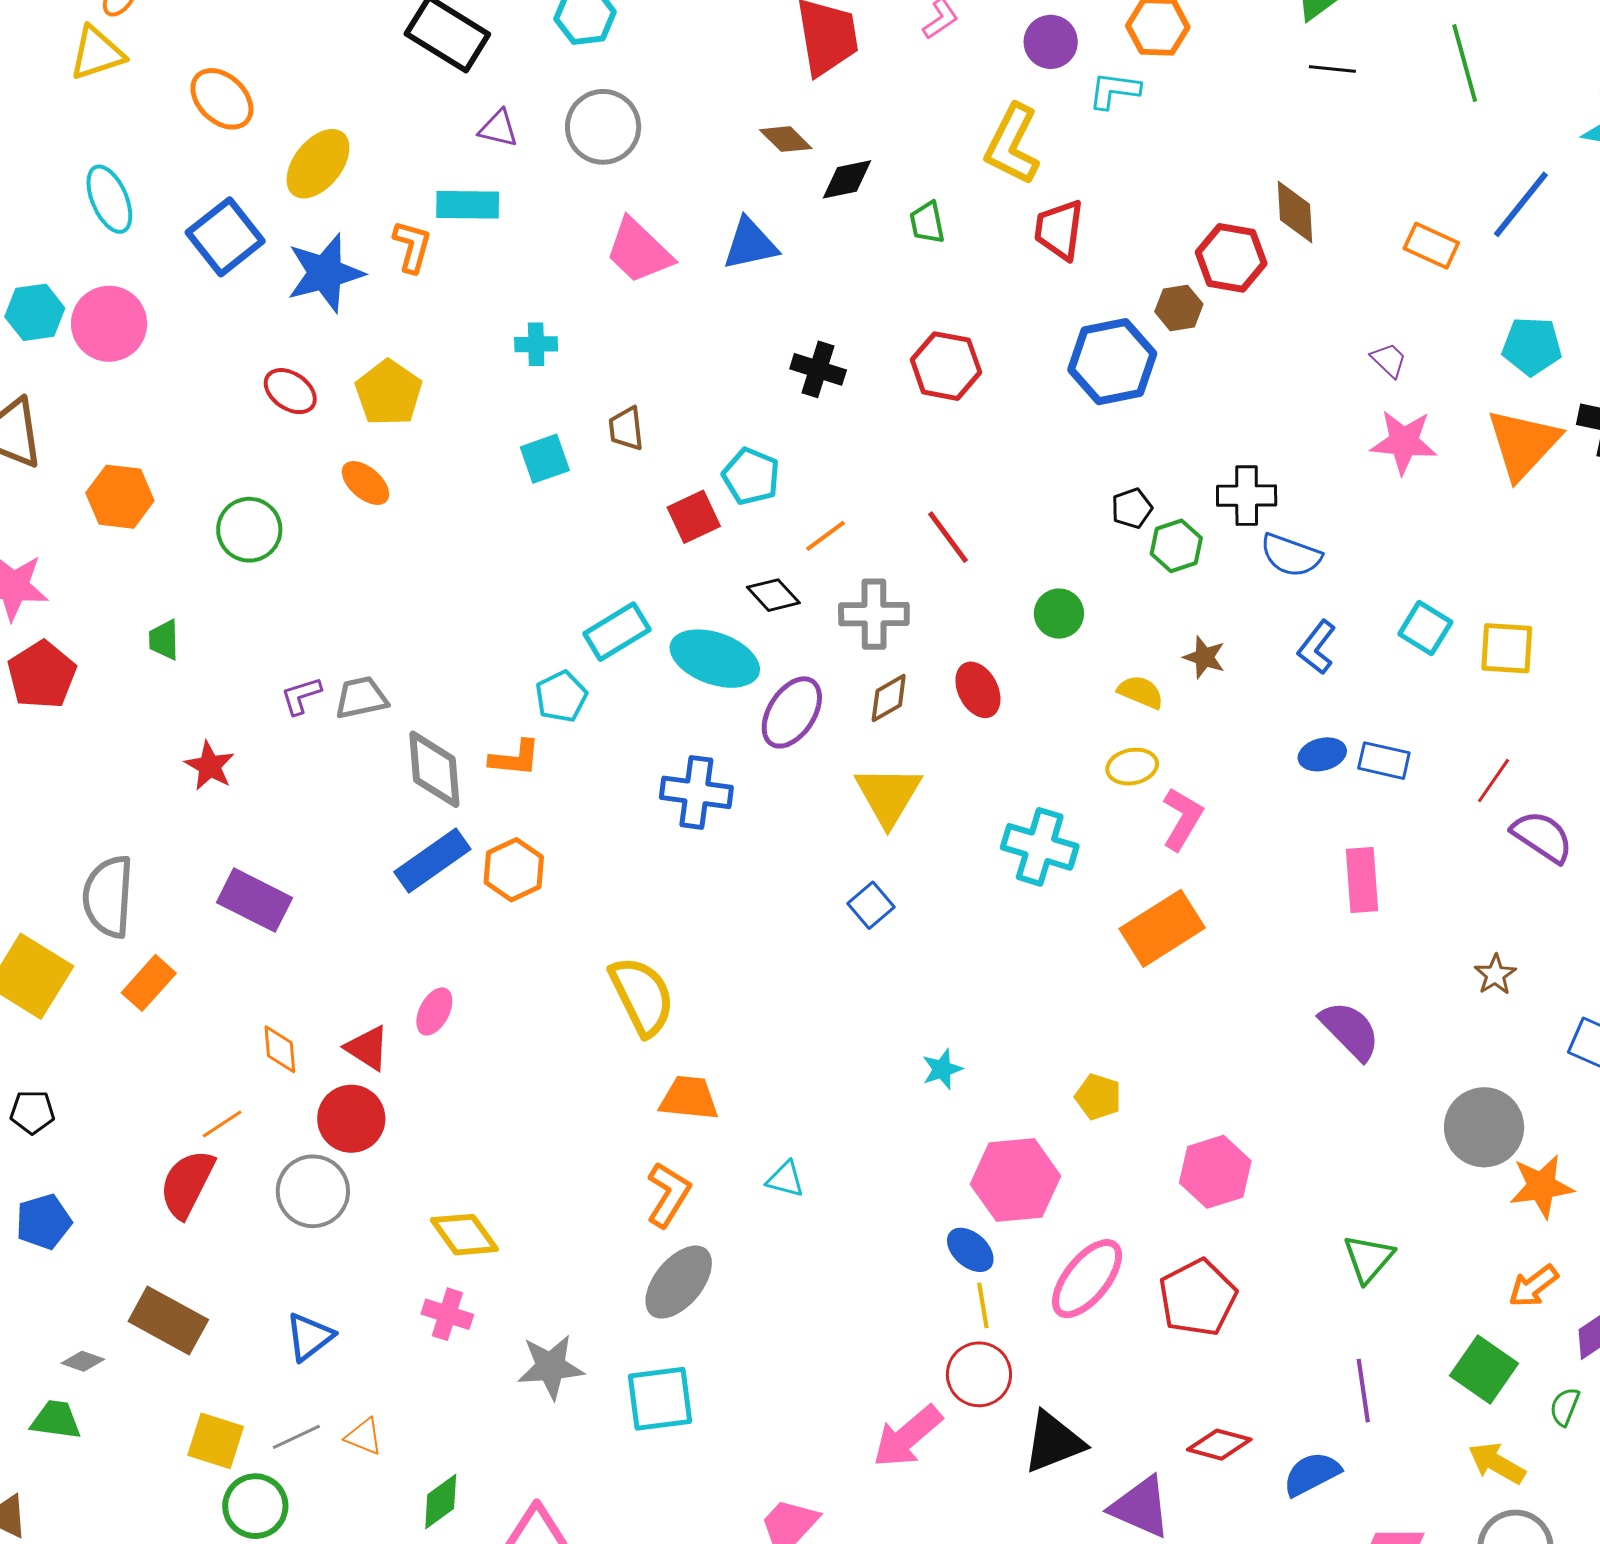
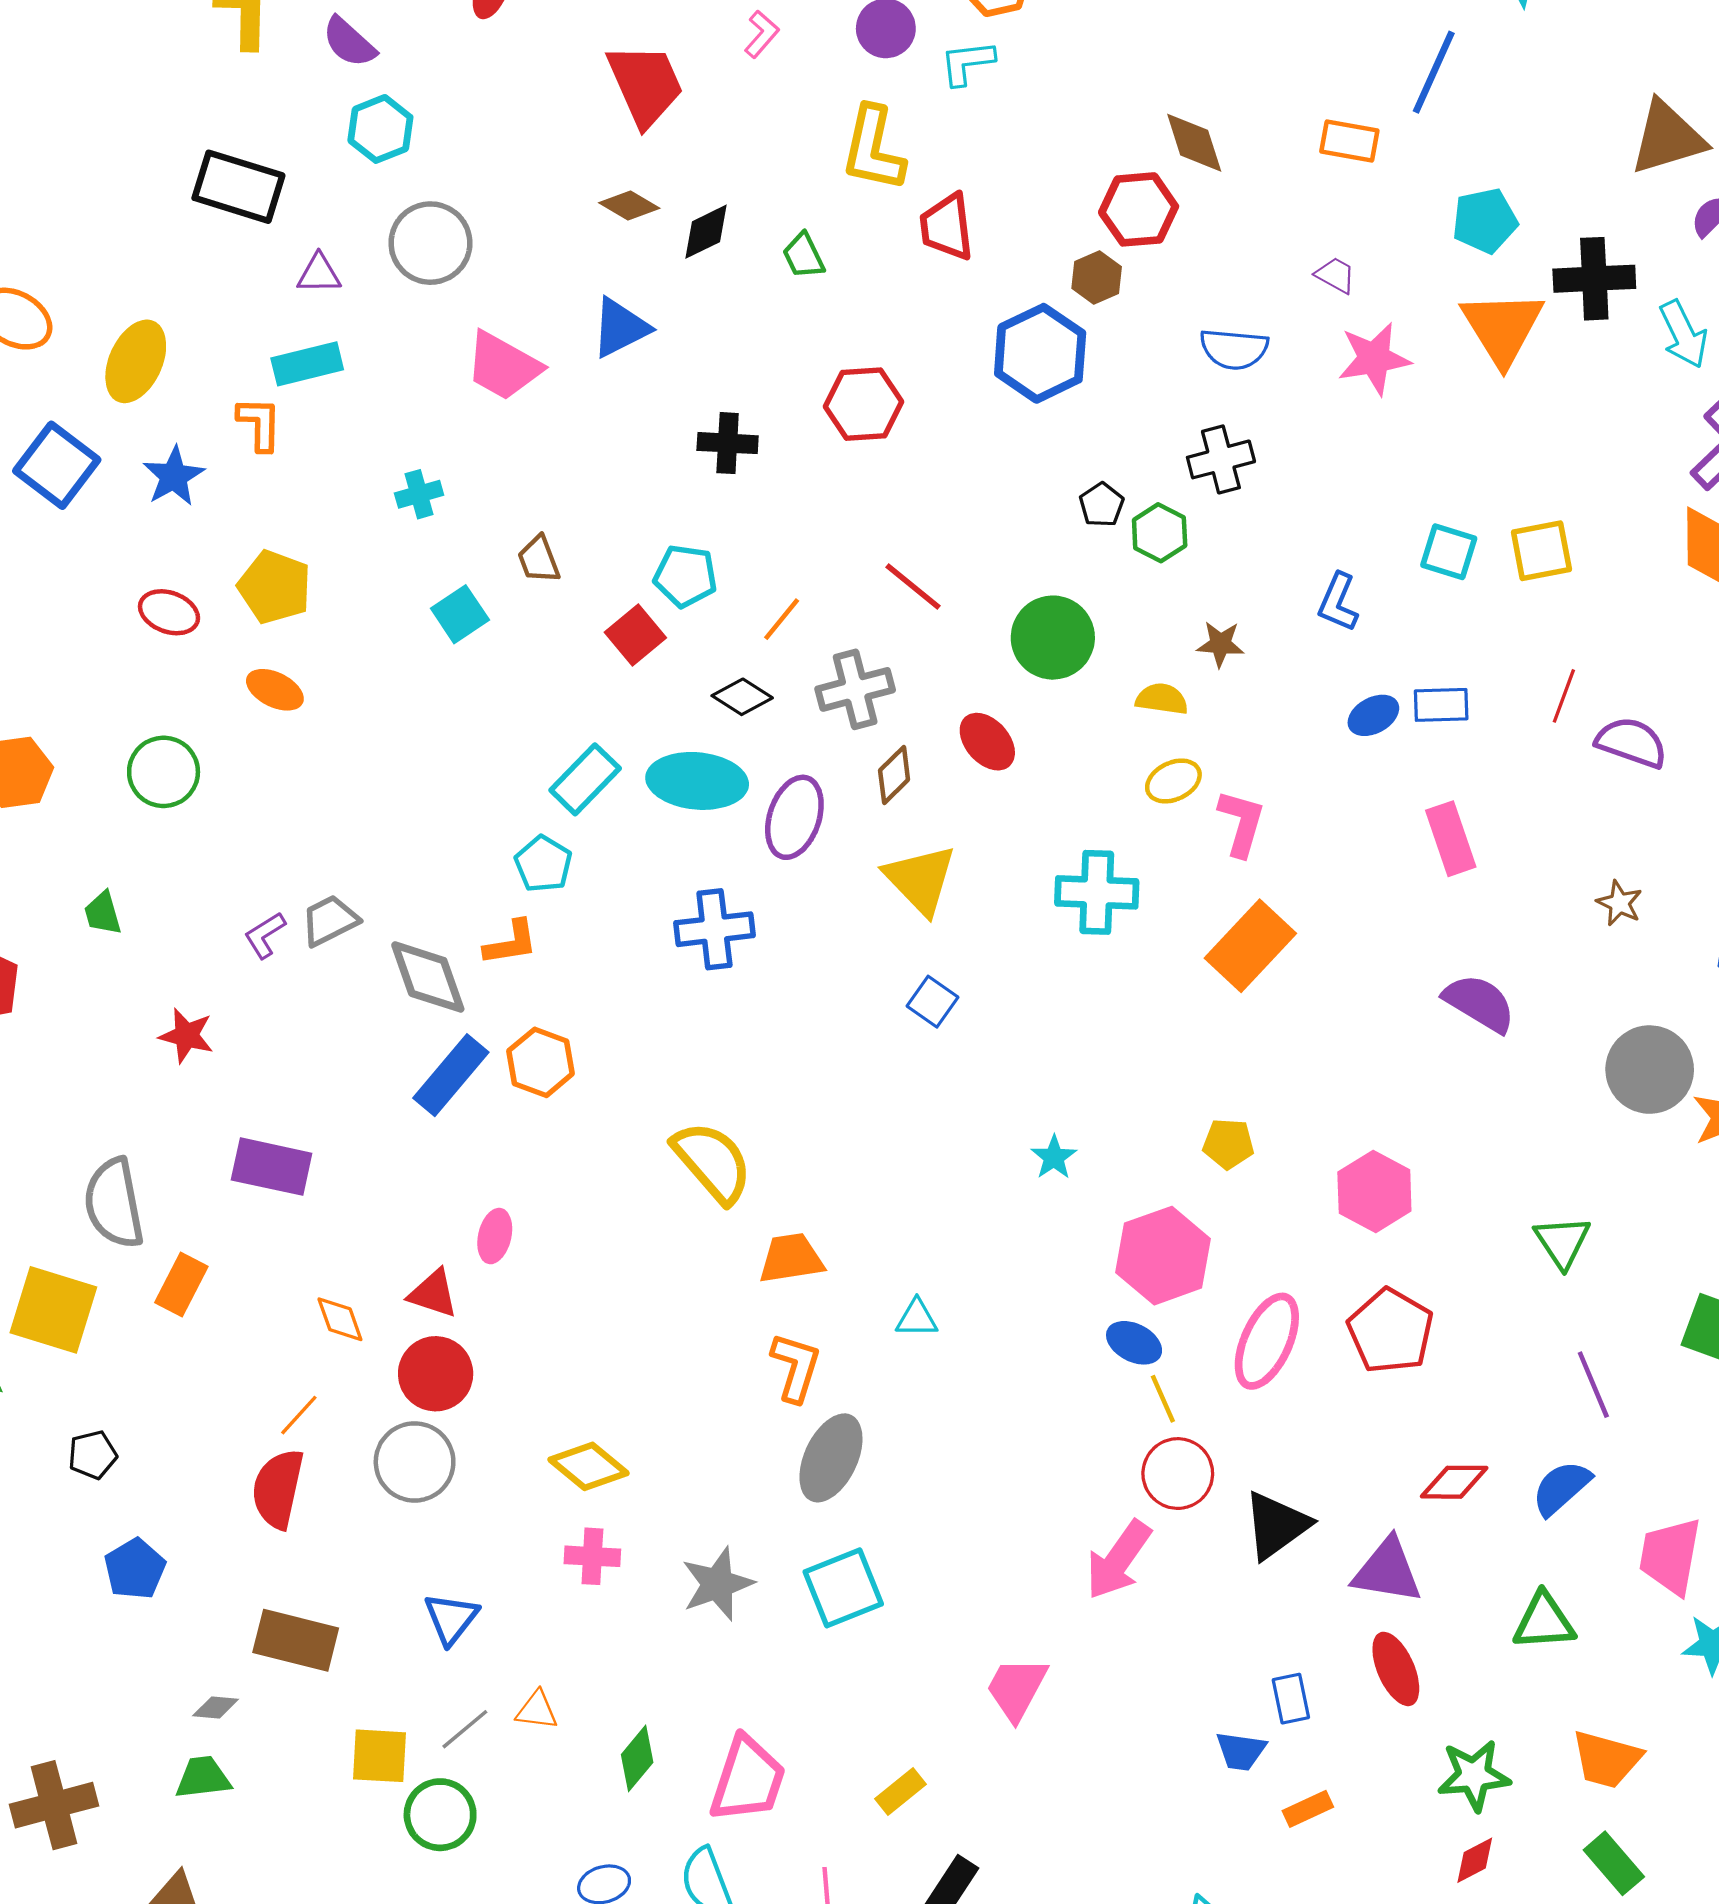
blue star: (325, 273) -> (174, 476), size x0.7
blue semicircle: (1291, 555) -> (1234, 349), moved
green circle: (1059, 614) -> (1053, 638), size x1.5

